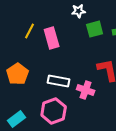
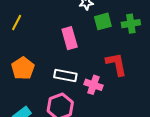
yellow line: (30, 31) -> (17, 23), moved
pink rectangle: (52, 38) -> (70, 38), moved

